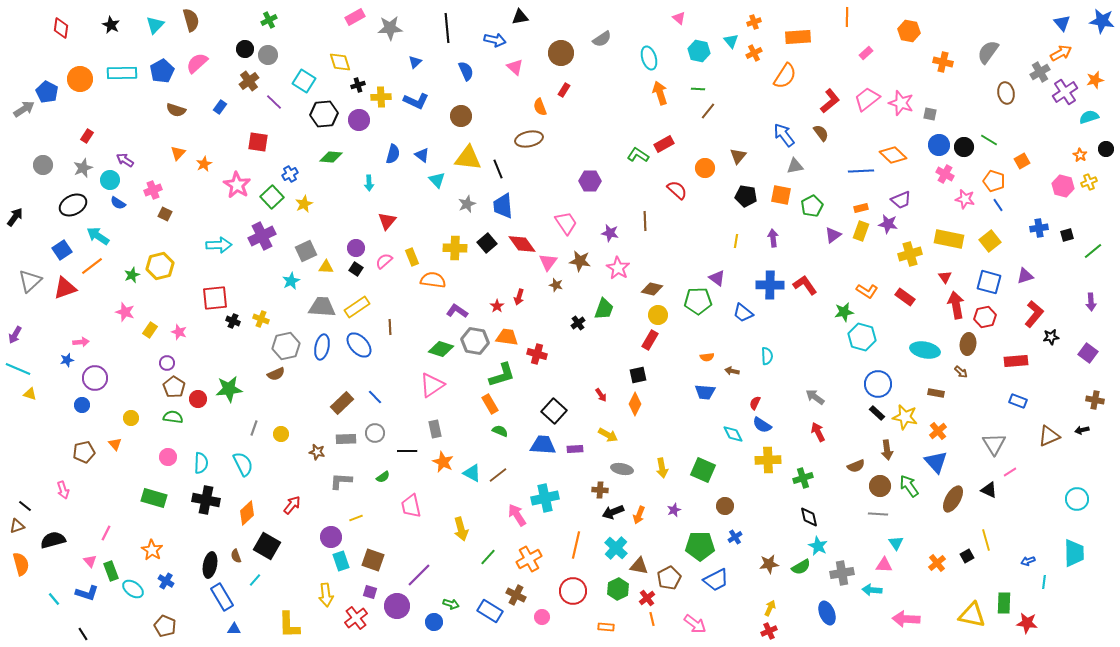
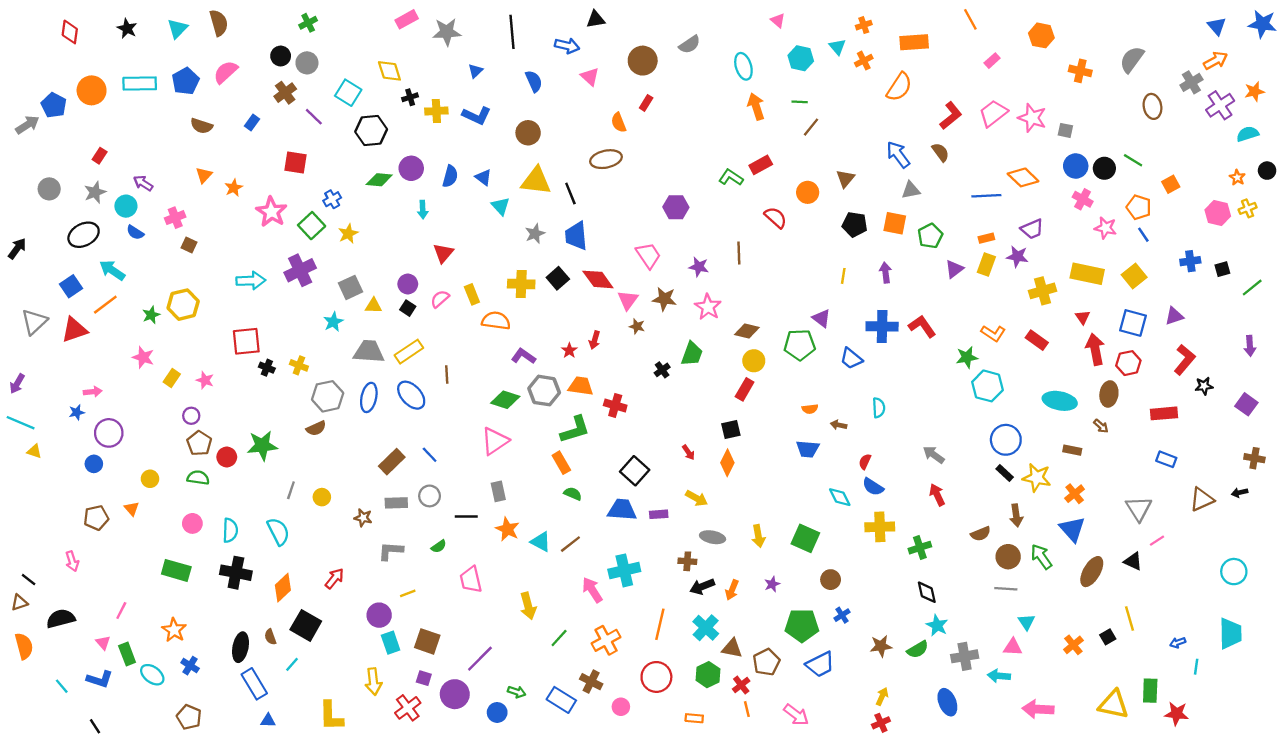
orange line: (847, 17) -> (970, 19), turned -30
purple circle: (359, 120) -> (411, 168), moved

